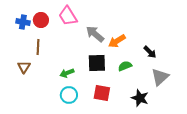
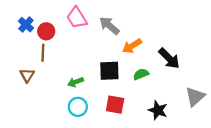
red circle: (41, 20) -> (46, 31), moved
blue cross: (23, 22) -> (26, 25), turned 32
gray arrow: (95, 34) -> (109, 26), moved
black arrow: (150, 52) -> (169, 58), size x1.5
gray triangle: (160, 77) -> (195, 97), moved

